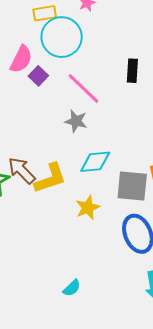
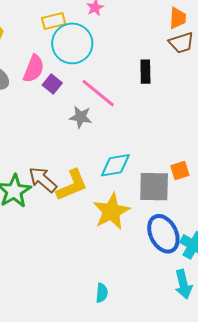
gray star: (76, 121) -> (81, 117), moved
yellow star: (88, 208) -> (111, 211), size x1.5
cyan semicircle: (72, 288) -> (102, 293), turned -36

